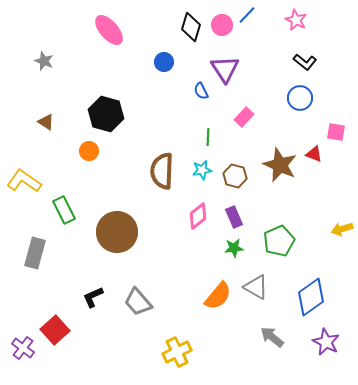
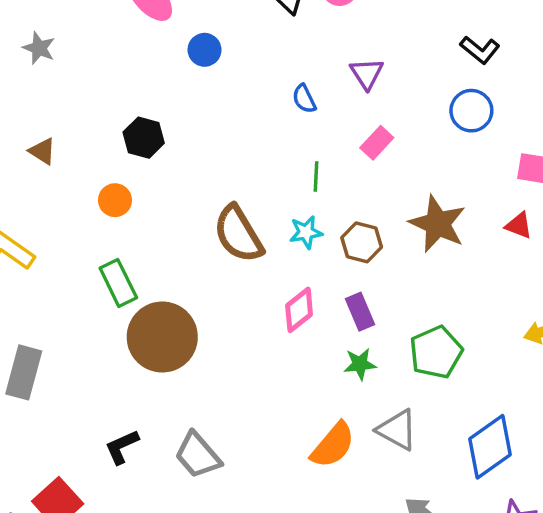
blue circle: (164, 62) -> (205, 50), moved
purple triangle: (225, 69) -> (367, 73), moved, size x0.7
black hexagon: (106, 114) -> (144, 138), size x0.7
red triangle: (314, 154) -> (519, 226), moved
brown semicircle: (162, 171) -> (238, 234), turned -33
green rectangle: (64, 210) -> (118, 283), moved

